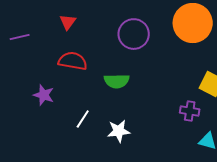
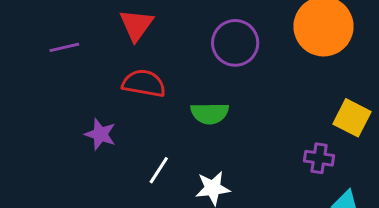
red triangle: (68, 22) -> (136, 25), size x1.4

